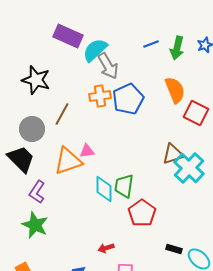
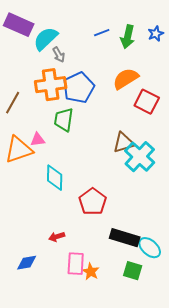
gray arrow: (108, 66) -> (59, 55), size x0.6
orange semicircle: (175, 90) -> (126, 79), turned -100
orange cross: (100, 96) -> (51, 85), size x1.4
green trapezoid: (124, 186) -> (64, 120), moved
black rectangle: (174, 249) -> (125, 238), size x1.8

